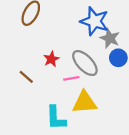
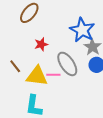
red star: (51, 59) -> (41, 44), moved
yellow triangle: (84, 102) -> (37, 76), moved

